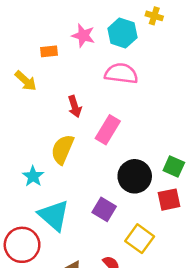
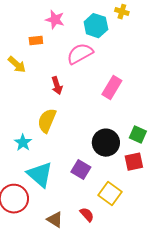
pink star: (83, 36) -> (55, 20), moved
pink semicircle: (121, 73) -> (80, 54), moved, turned -36
pink rectangle: (108, 130) -> (112, 88), moved

